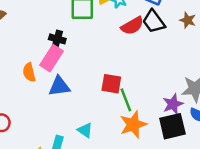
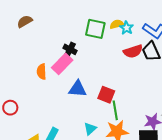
blue triangle: (59, 86) -> (78, 89), moved
cyan triangle: (85, 130) -> (90, 129), moved, turned 32

